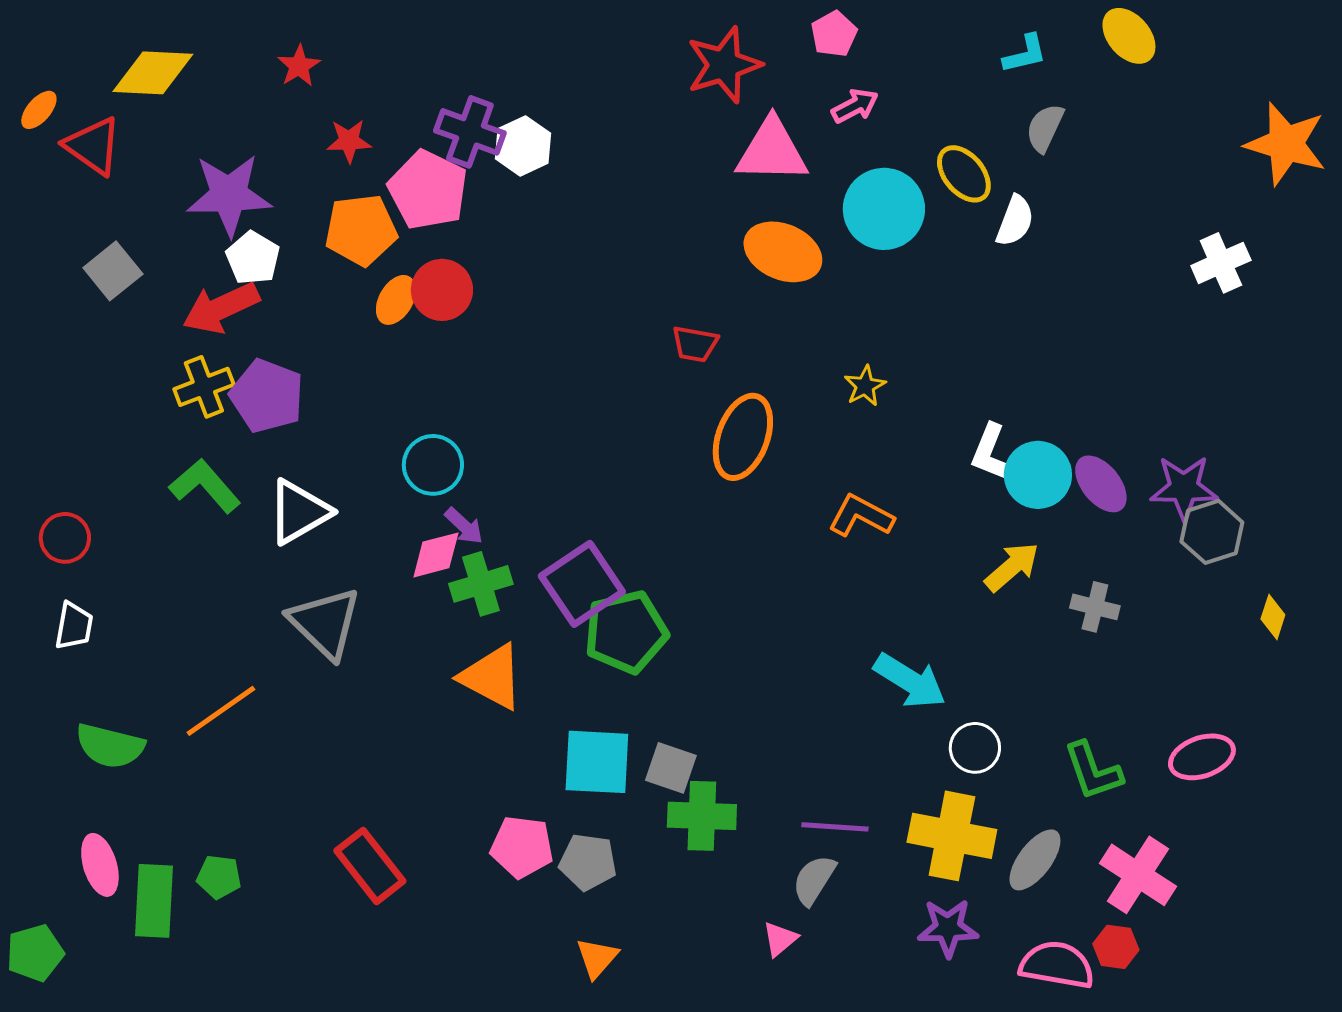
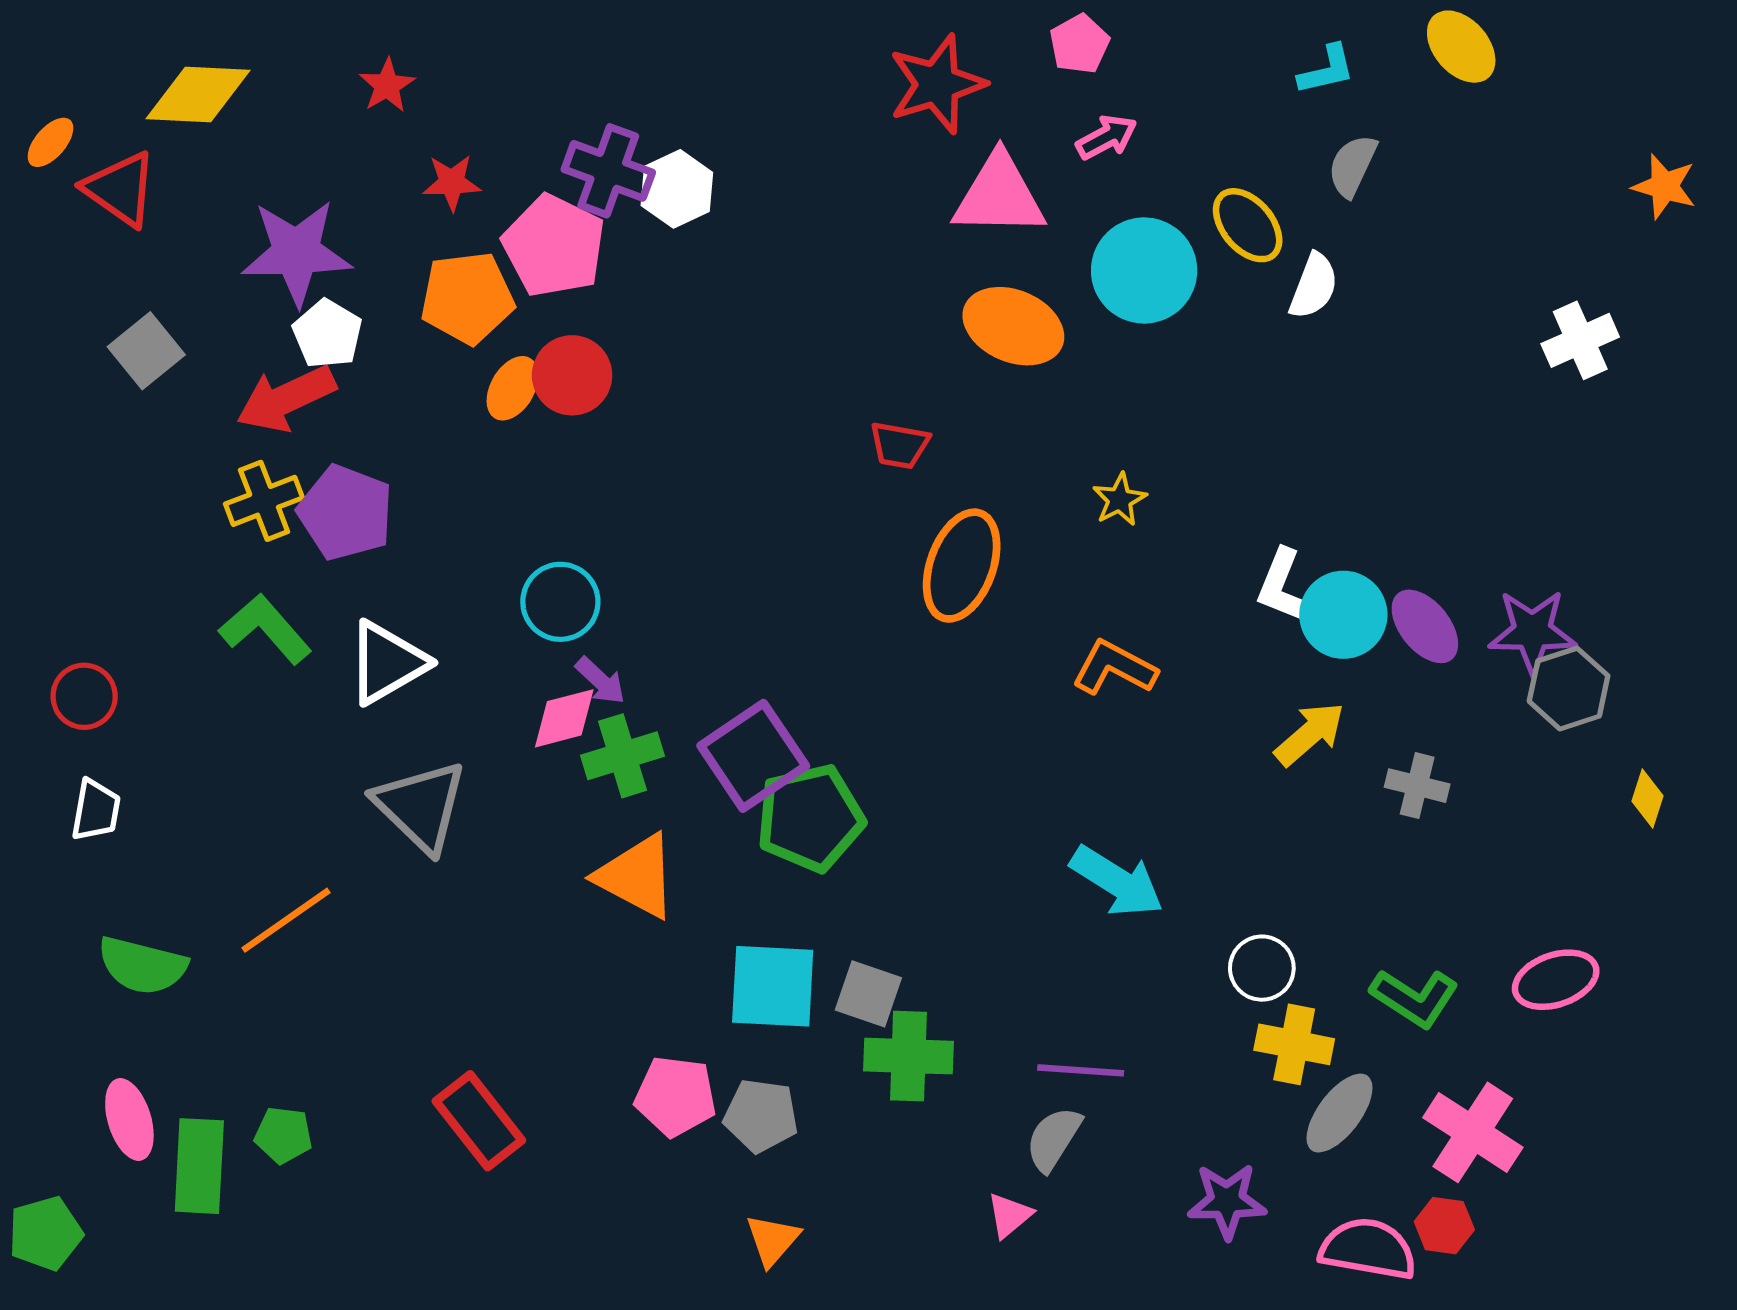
orange star: (1286, 144) -> (1664, 186), size x0.6
cyan arrow: (910, 681) -> (1117, 881), moved
green L-shape: (1093, 771) -> (1415, 998), turned -38
yellow cross: (952, 836) -> (1294, 1044), moved, size x0.7

